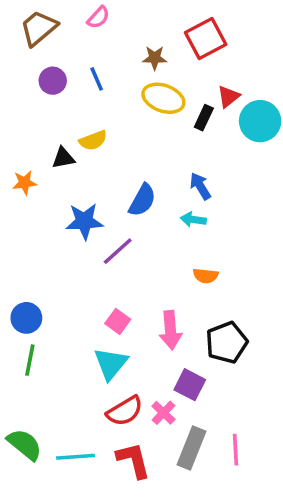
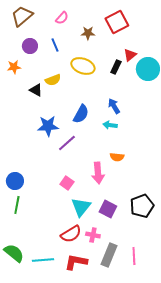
pink semicircle: (98, 17) -> (62, 18), moved
yellow ellipse: (163, 98) -> (83, 66), moved
black triangle: (63, 158) -> (36, 90), turned 40
orange star: (25, 183) -> (14, 67), moved
pink arrow: (170, 330) -> (98, 173), moved
black pentagon: (227, 343) -> (142, 206), moved
cyan triangle: (111, 364) -> (81, 207), moved
purple square: (190, 385) -> (108, 209), moved
pink cross: (163, 413) -> (93, 235), turned -32
red L-shape: (134, 460) -> (76, 262), turned -65

